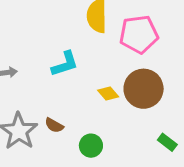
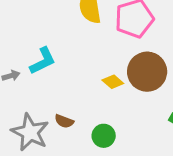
cyan L-shape: (65, 64) -> (43, 61), moved

